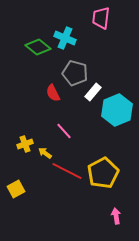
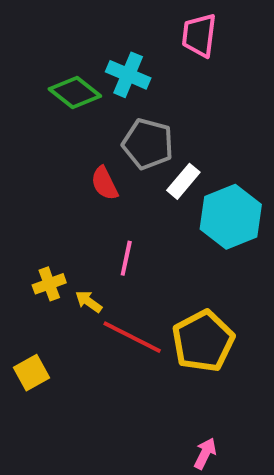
pink line: (64, 131) -> (126, 258), turned 54
pink arrow: (116, 216) -> (205, 453), moved, turned 35

